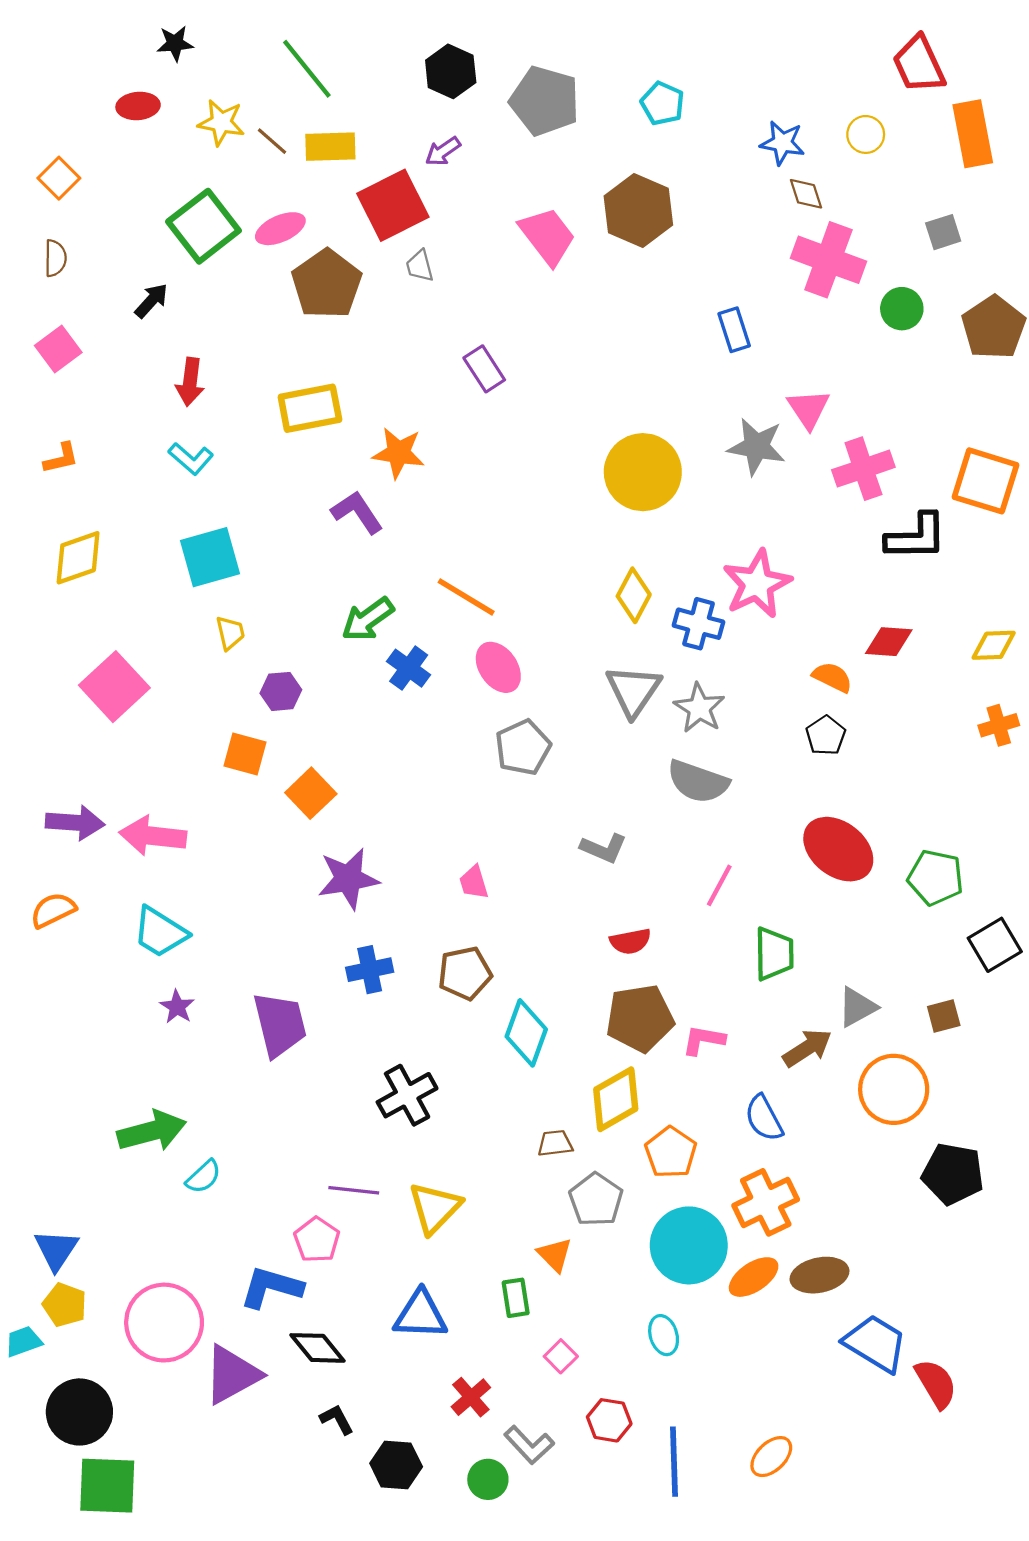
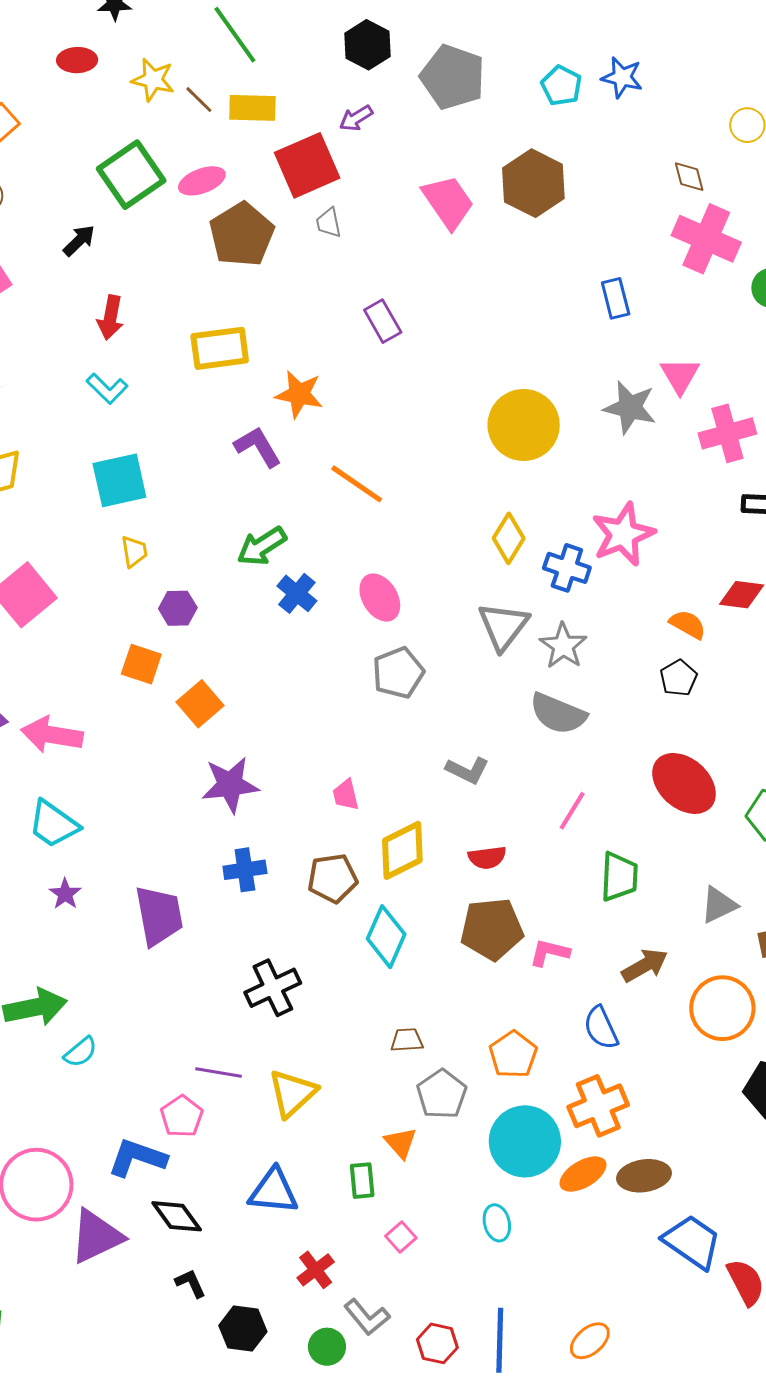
blue star: (782, 143) -> (622, 77), moved
orange line: (466, 597) -> (357, 484), moved
gray triangle: (857, 1007) -> (719, 905), moved
yellow diamond: (616, 1099) -> (402, 850), moved
red hexagon: (609, 1420) -> (437, 1343), moved

